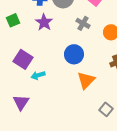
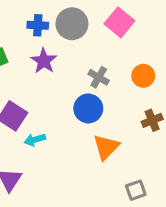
gray cross: (83, 23) -> (99, 77), moved
gray square: (106, 109) -> (136, 190), turned 32

